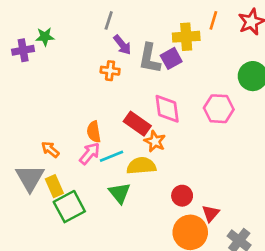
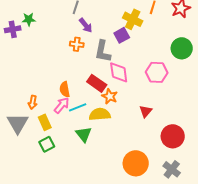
yellow cross: (186, 37) -> (133, 19), turned 30
gray L-shape: (149, 58) -> (103, 51), moved
orange arrow: (50, 149) -> (33, 102), turned -120
yellow rectangle: (54, 186) -> (45, 122), moved
red circle: (182, 196) -> (173, 136), moved, size x1.5
green square: (69, 207) -> (47, 144), size x0.7
red triangle: (211, 213) -> (146, 111), moved

